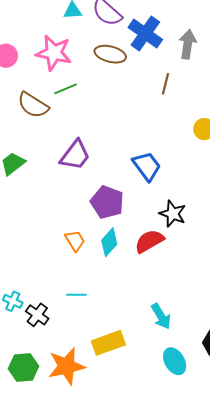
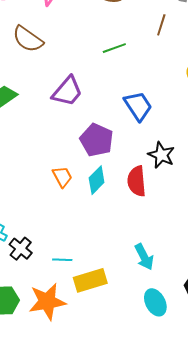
green line: (65, 89) -> (114, 48), moved
red semicircle: (149, 241) -> (137, 181), turned -68
cyan line: (76, 295) -> (62, 260), moved

